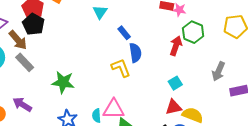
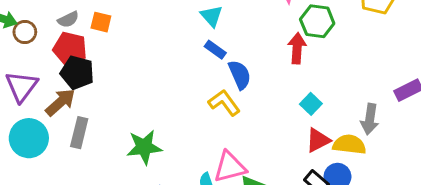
cyan triangle: (100, 12) -> (212, 16), moved
brown arrow: (18, 40) -> (60, 102), turned -75
gray rectangle: (25, 62) -> (79, 133), turned 72
gray arrow: (218, 71) -> (370, 119), moved

